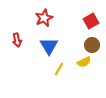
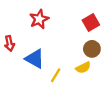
blue triangle: (49, 46) -> (35, 59), moved, turned -30

